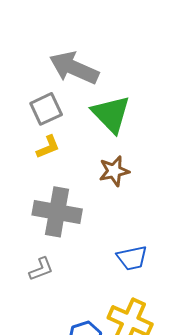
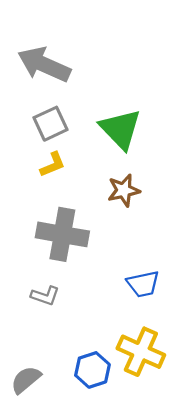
gray arrow: (74, 68) -> (44, 65), moved
gray L-shape: (41, 269) -> (45, 296), turned 40

